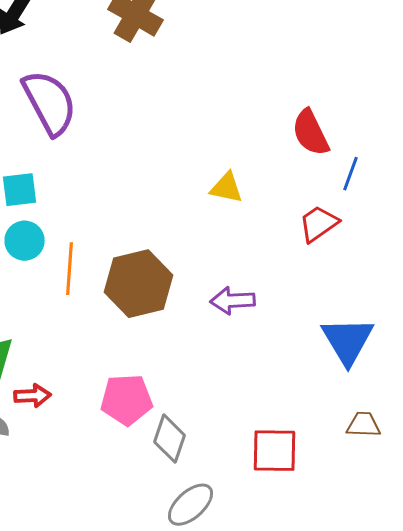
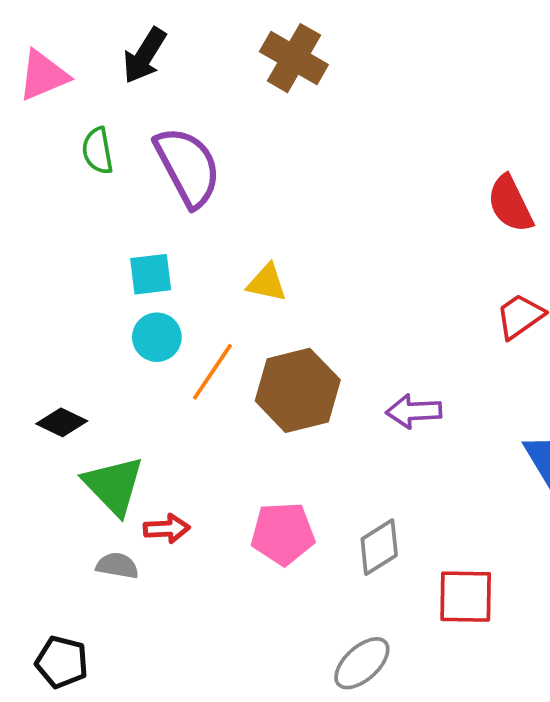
yellow triangle: (226, 188) -> (267, 283), moved
orange line: (70, 269) -> (212, 372), turned 30
gray diamond: (170, 439) -> (379, 547), moved, turned 39

